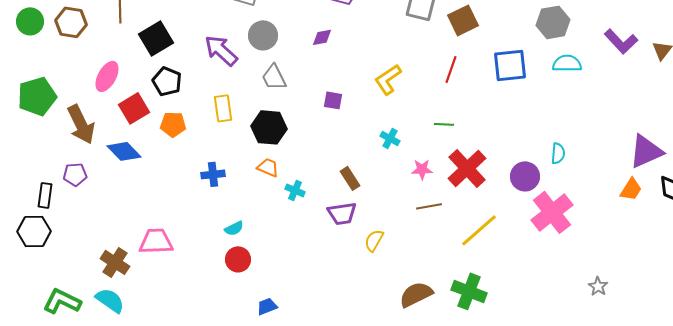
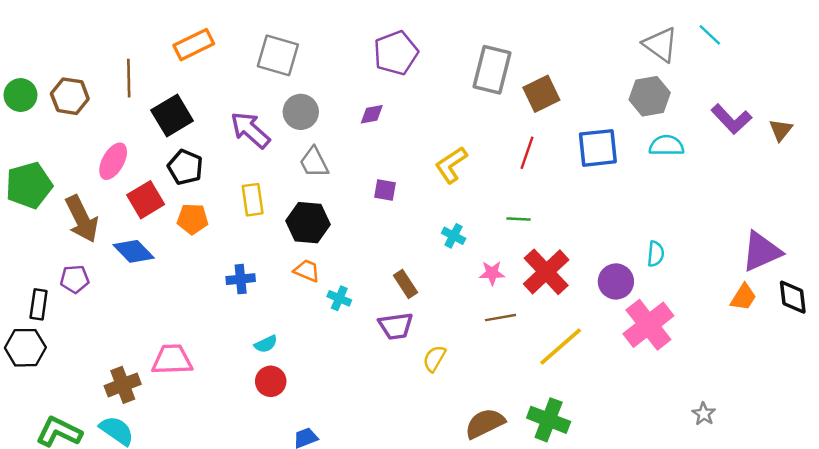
brown cross: (115, 262) -> (123, 385), turned 36

